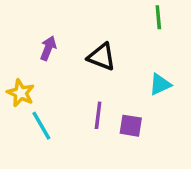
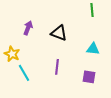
cyan triangle: (160, 84) -> (93, 49), turned 32
purple square: (131, 126) -> (89, 77), moved

